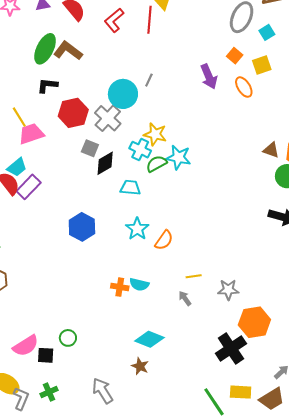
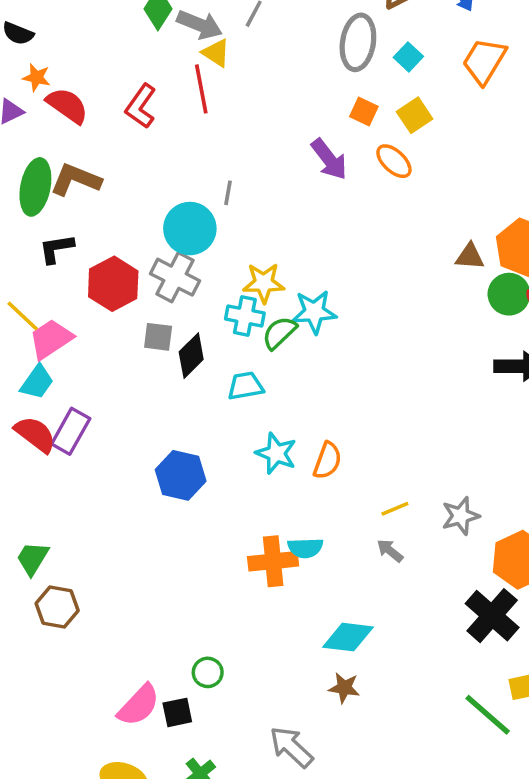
cyan trapezoid: (17, 167) -> (37, 382), moved
orange cross: (120, 287) -> (273, 561), size x1.5

